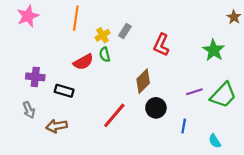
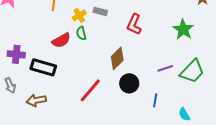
gray rectangle: (125, 31) -> (100, 11), turned 72
black rectangle: (64, 91) -> (43, 67), size x1.4

